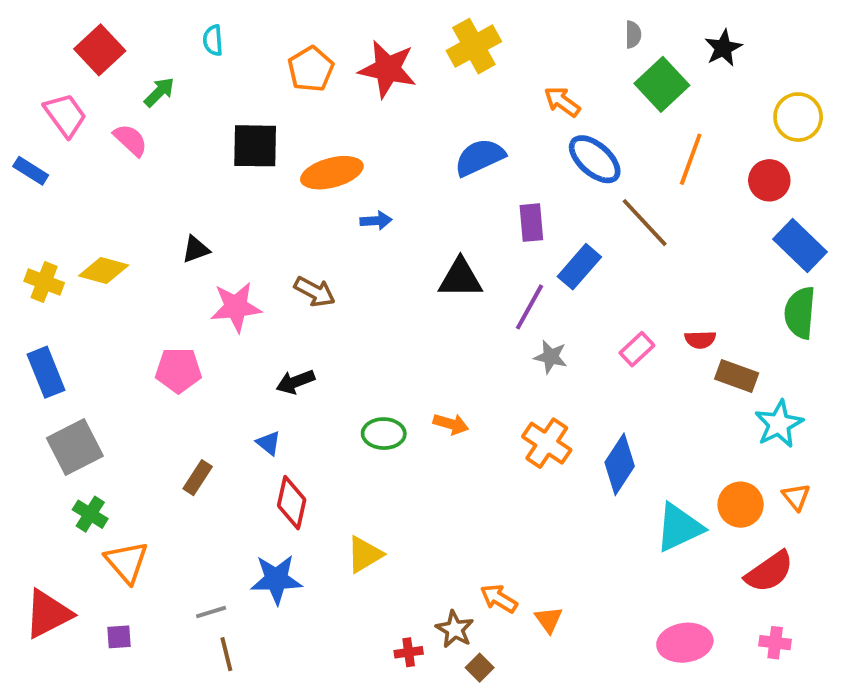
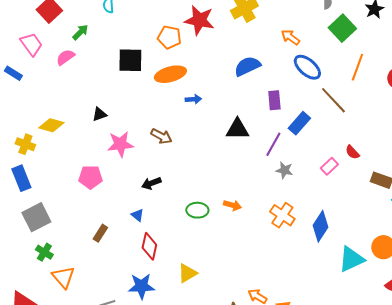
orange pentagon: (311, 69) -> (169, 37), moved, turned -30
pink semicircle: (130, 140) -> (65, 57), turned -78
yellow cross: (44, 282) -> (25, 144), moved
red semicircle: (700, 340) -> (352, 152), moved, turned 49

